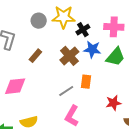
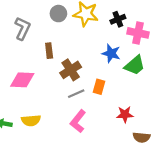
black cross: (83, 30) -> (118, 19), moved
brown rectangle: (35, 56) -> (49, 51), turned -56
brown cross: (69, 56) -> (71, 70), moved

